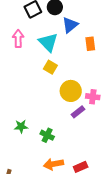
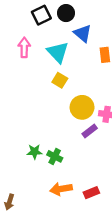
blue triangle: (70, 25) -> (83, 33), turned -42
green star: (21, 126) -> (35, 152), moved

